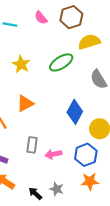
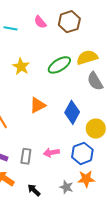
yellow semicircle: (89, 42) -> (87, 57), moved
orange triangle: (25, 103) -> (38, 105), moved
gray rectangle: (32, 145) -> (26, 156), moved
gray star: (57, 189) -> (66, 187), moved

